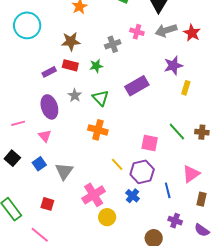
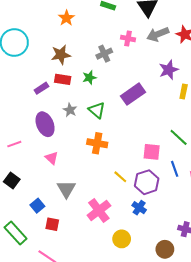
pink triangle: (45, 136) -> (52, 158), moved
blue square: (39, 164) -> (37, 206), moved
blue line: (168, 190) -> (175, 169), moved
yellow circle: (107, 217) -> (122, 239), moved

